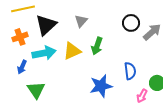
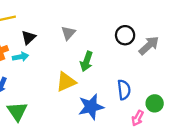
black triangle: (46, 25) -> (29, 37), size x0.6
yellow triangle: (72, 51) -> (66, 82), moved
cyan arrow: (44, 53) -> (21, 57), moved, size x0.6

